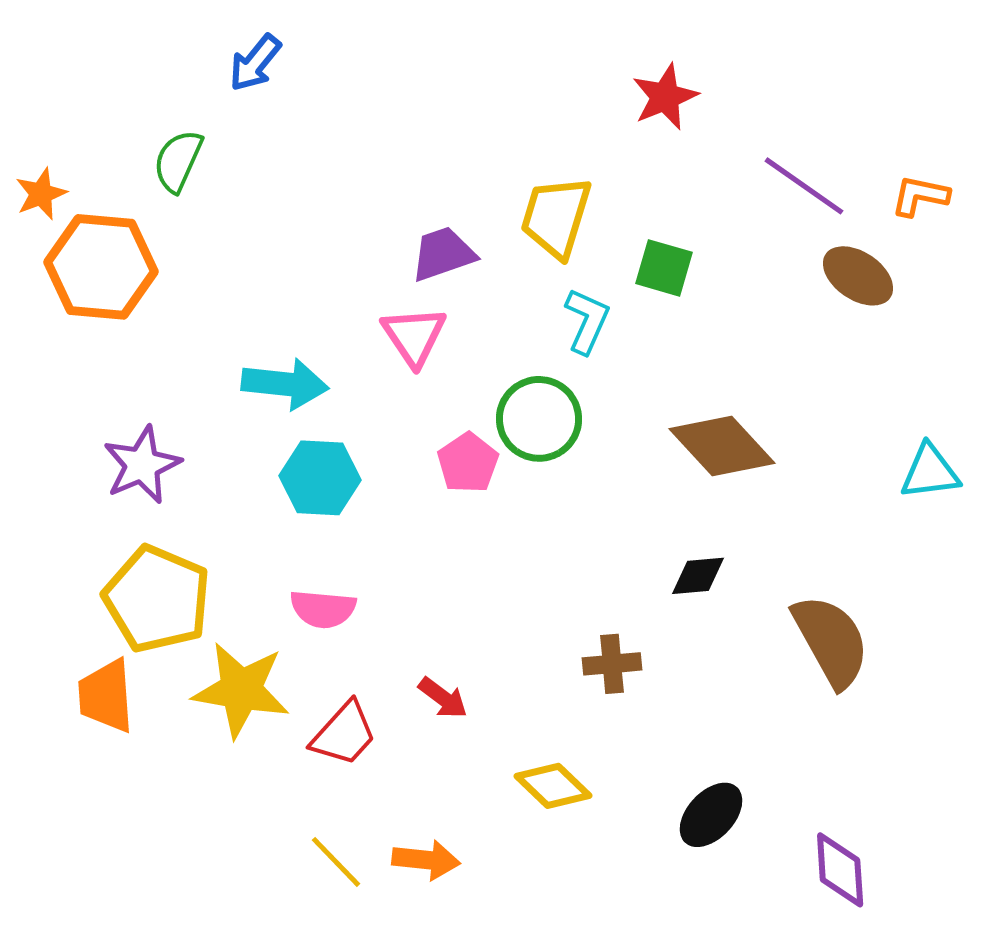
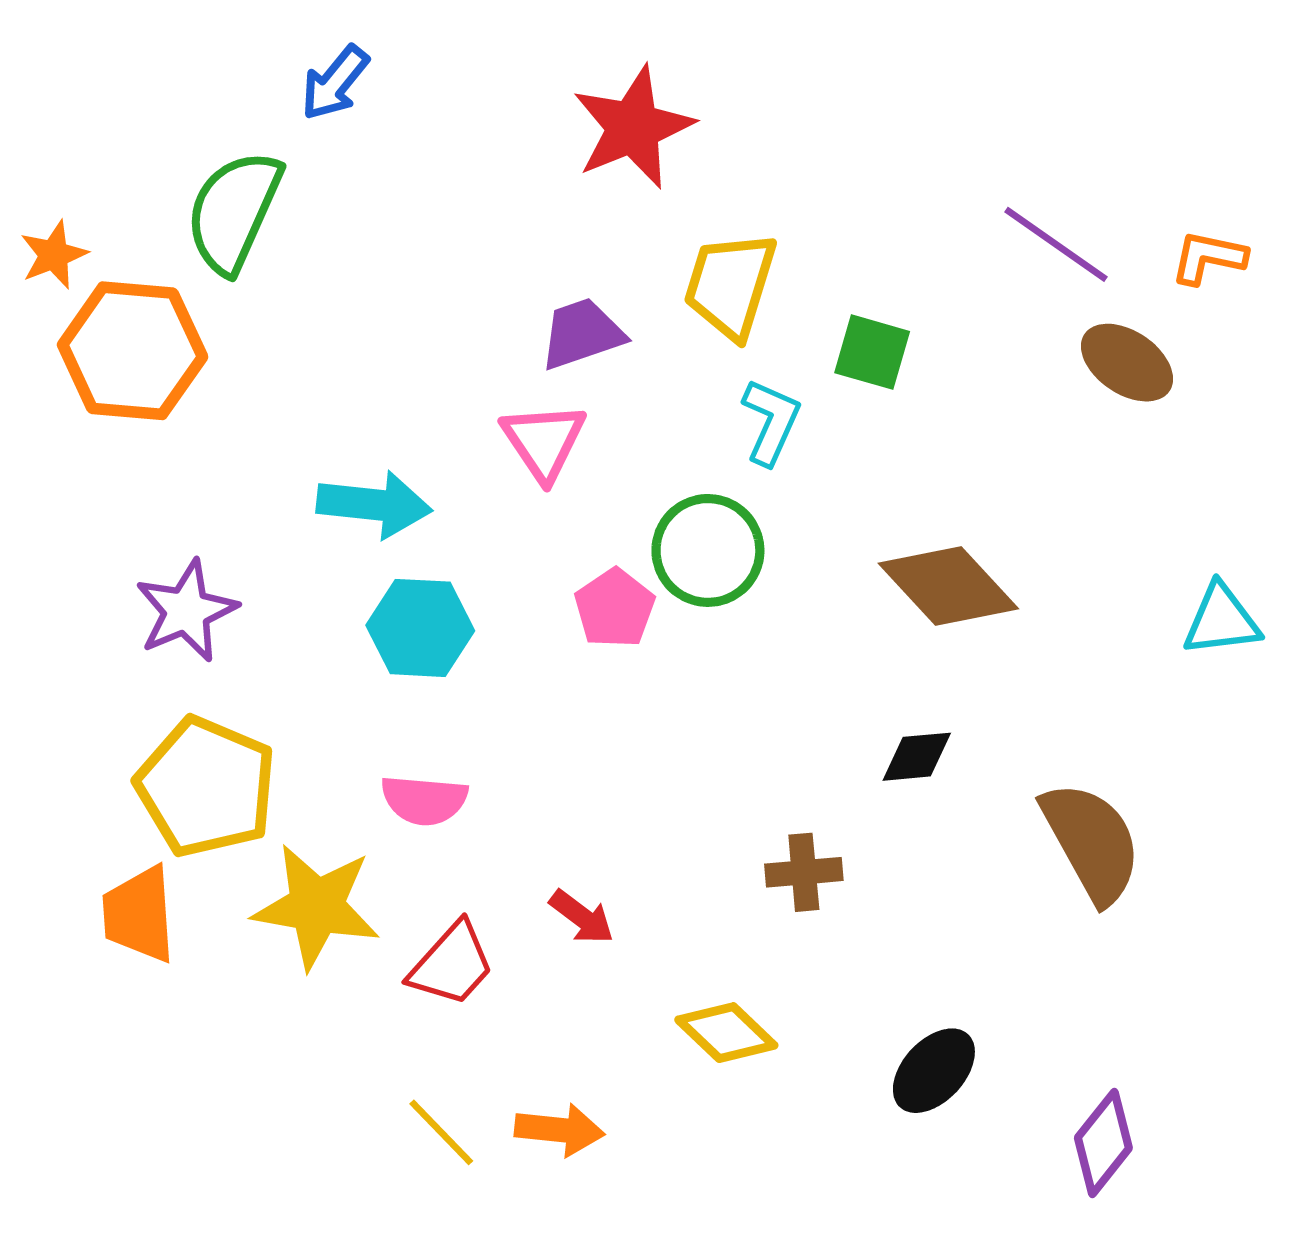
red star: (665, 97) -> (633, 127), moved, size x1.4
green semicircle: (178, 161) -> (234, 212), size x1.5
purple diamond: (840, 870) -> (1103, 1143), turned 42

